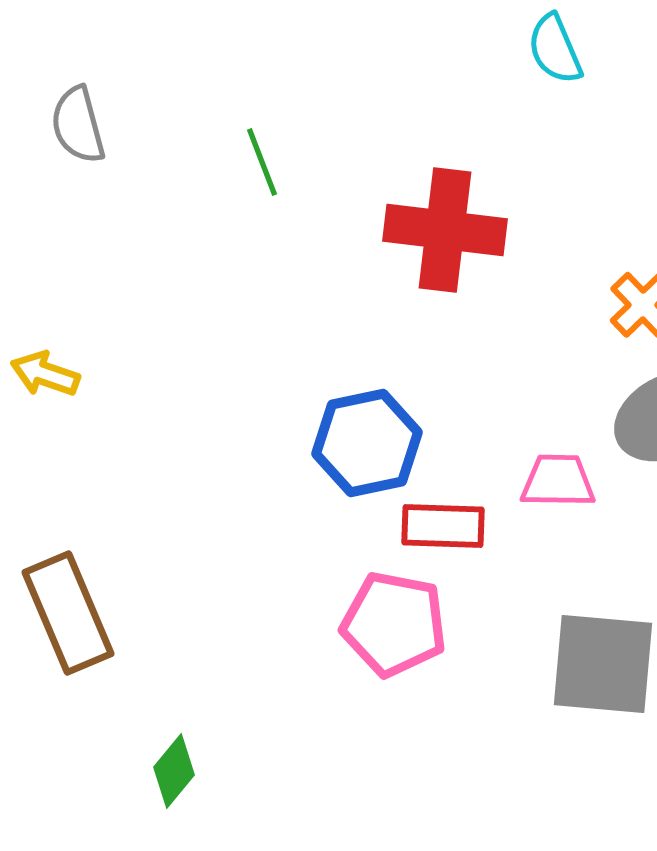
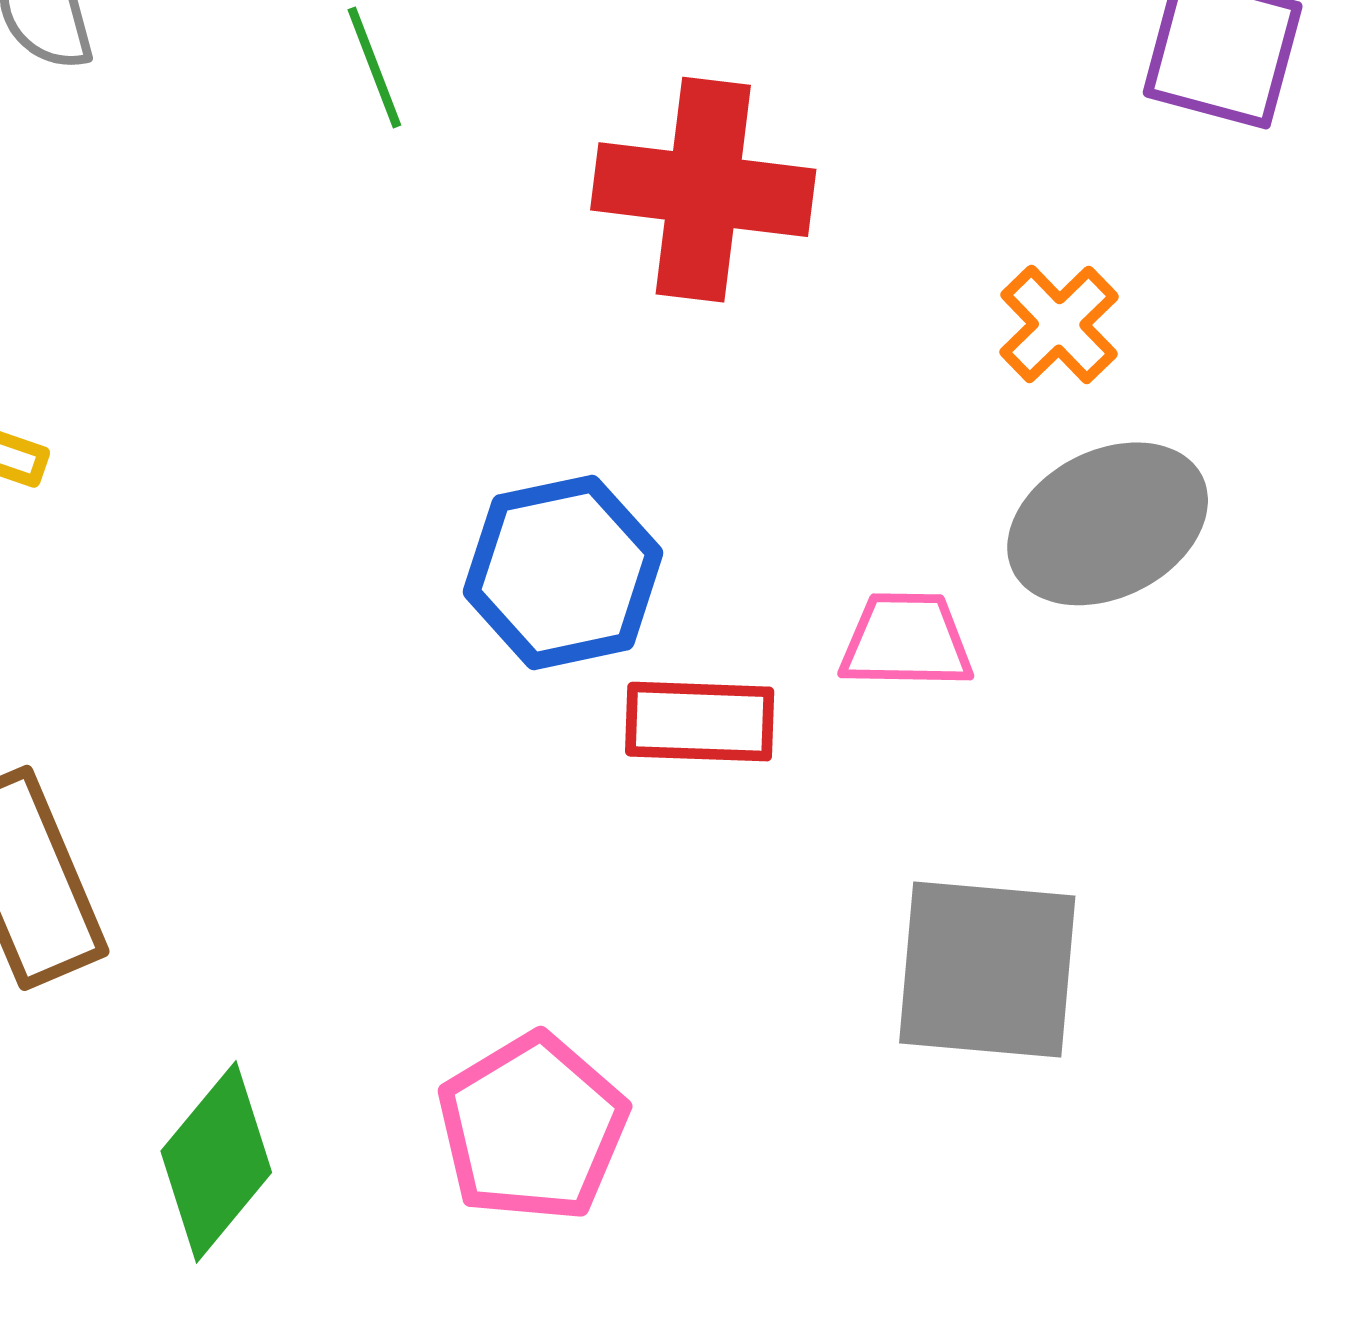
pink pentagon: (394, 624) -> (533, 1128), moved, turned 30
green diamond: (174, 771) -> (216, 1162), size x1.5

